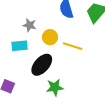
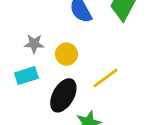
yellow line: (73, 46) -> (105, 78), moved, turned -42

